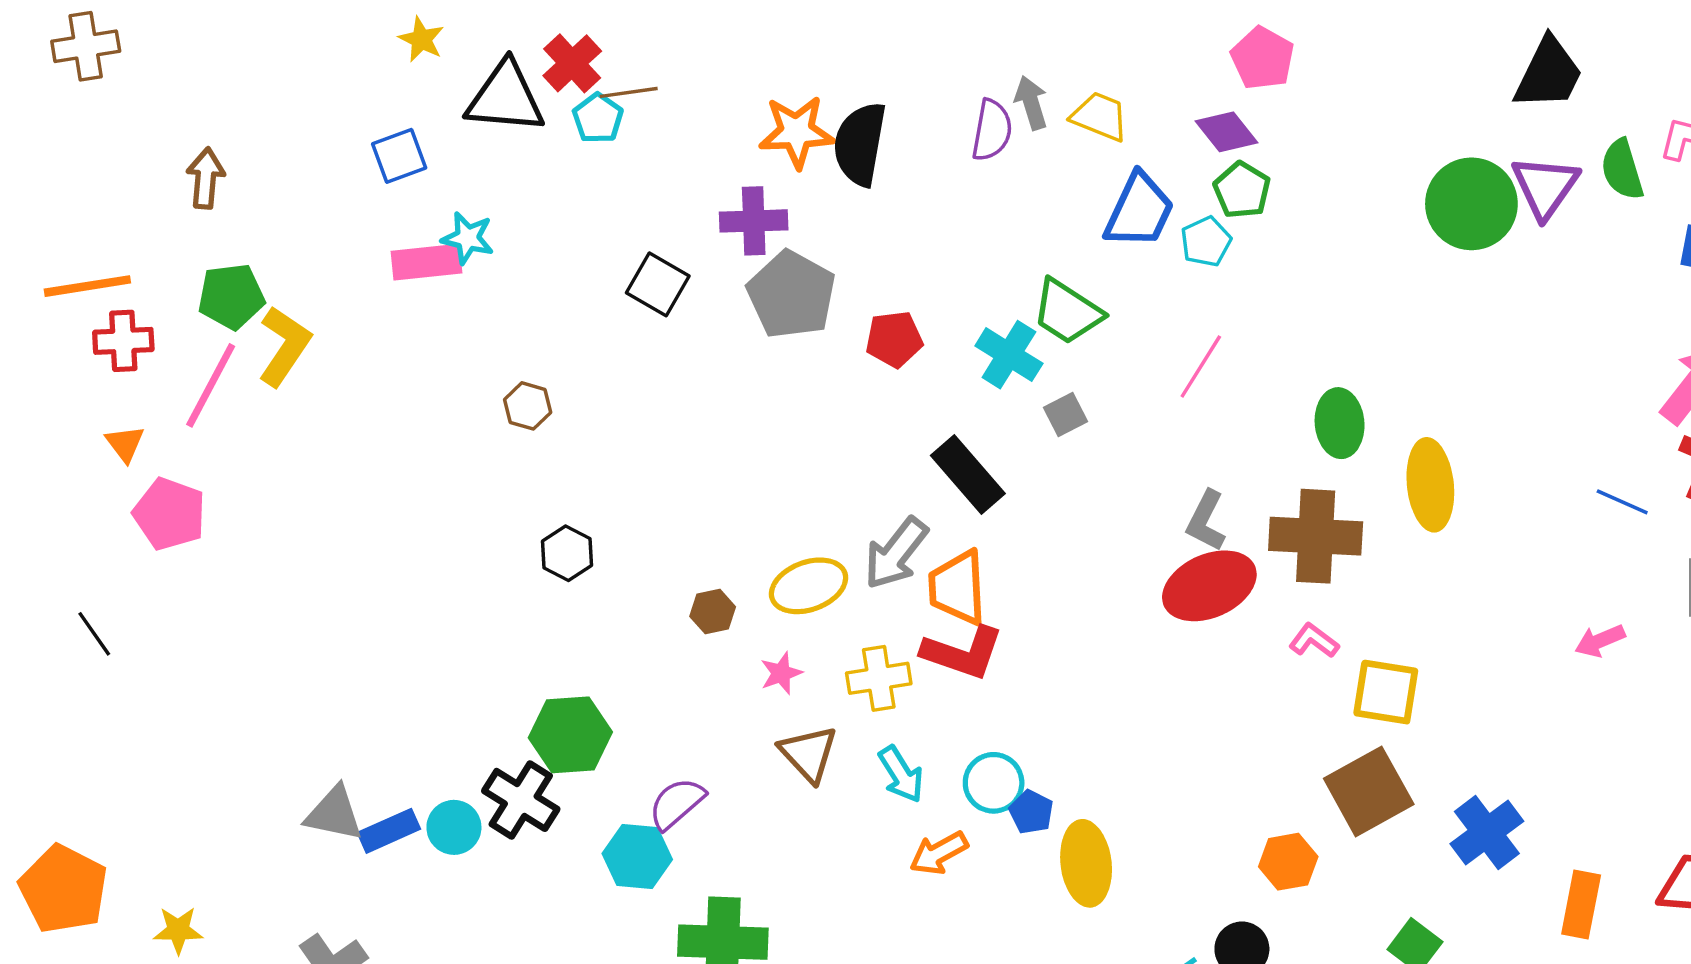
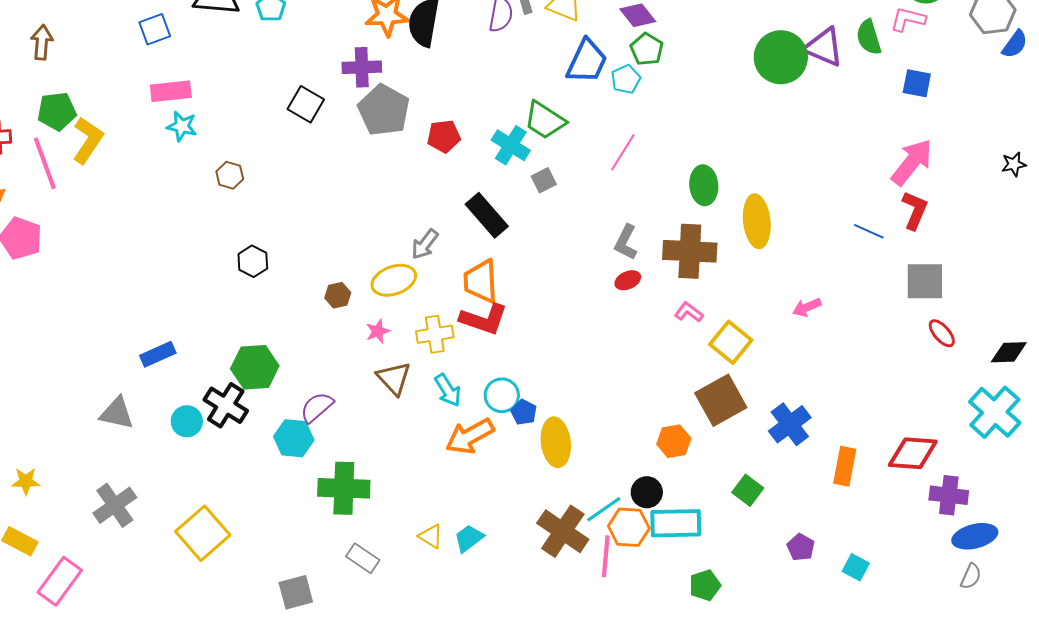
purple triangle: (1545, 187) -> (824, 47), turned -42
cyan star: (468, 238) -> (182, 126), moved
pink line: (211, 385) -> (45, 163), turned -48
gray arrow: (896, 553) -> (425, 244), moved, size x0.7
red ellipse: (1209, 586) -> (628, 280), size x0.5
pink arrow: (1600, 641) -> (807, 307), moved
yellow square: (1386, 692) -> (731, 342), turned 30
blue rectangle: (389, 831) -> (158, 354), moved
orange arrow: (939, 853) -> (470, 436), size x1.4

